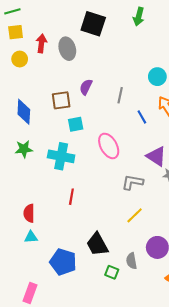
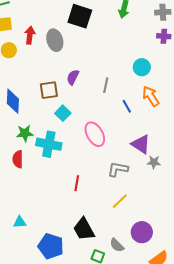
cyan square: (76, 124) -> (63, 113), turned -35
green star: (24, 149) -> (25, 133), moved
red line: (71, 197) -> (77, 183), moved
red semicircle: (29, 213) -> (18, 159), moved
gray semicircle: (131, 261) -> (117, 245), turned -35

